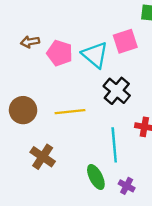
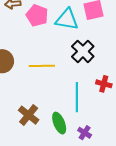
cyan triangle: (95, 55) -> (67, 19), turned -35
brown cross: (43, 157) -> (29, 115), moved

